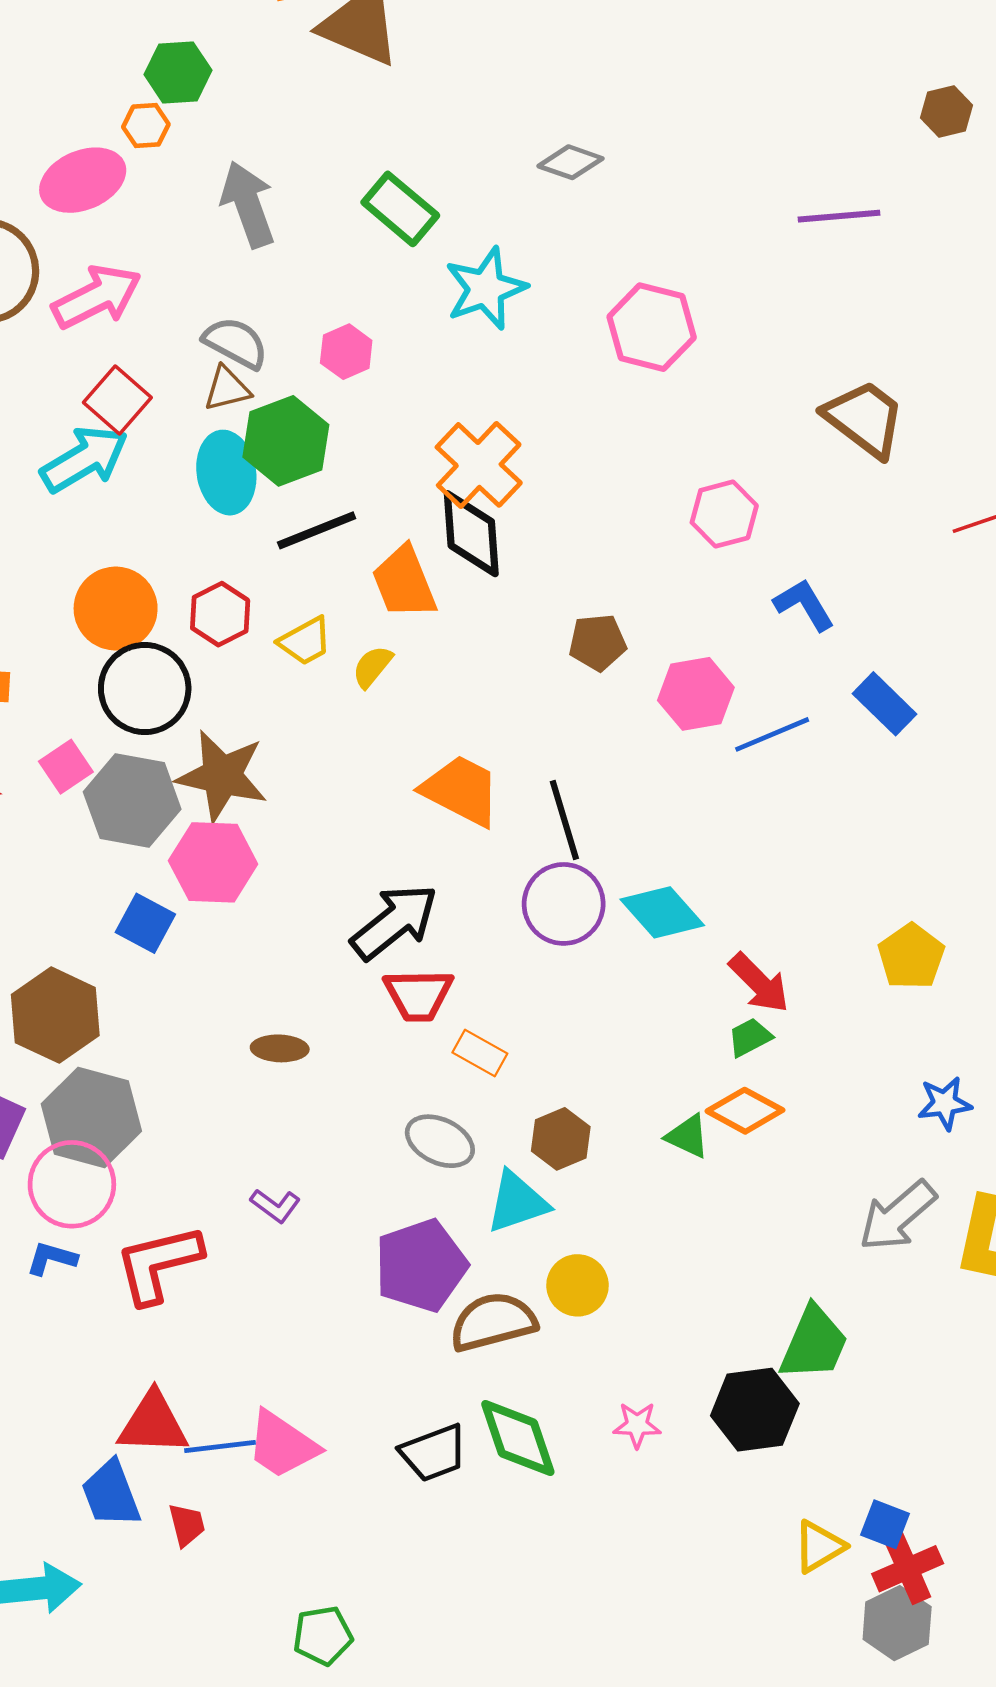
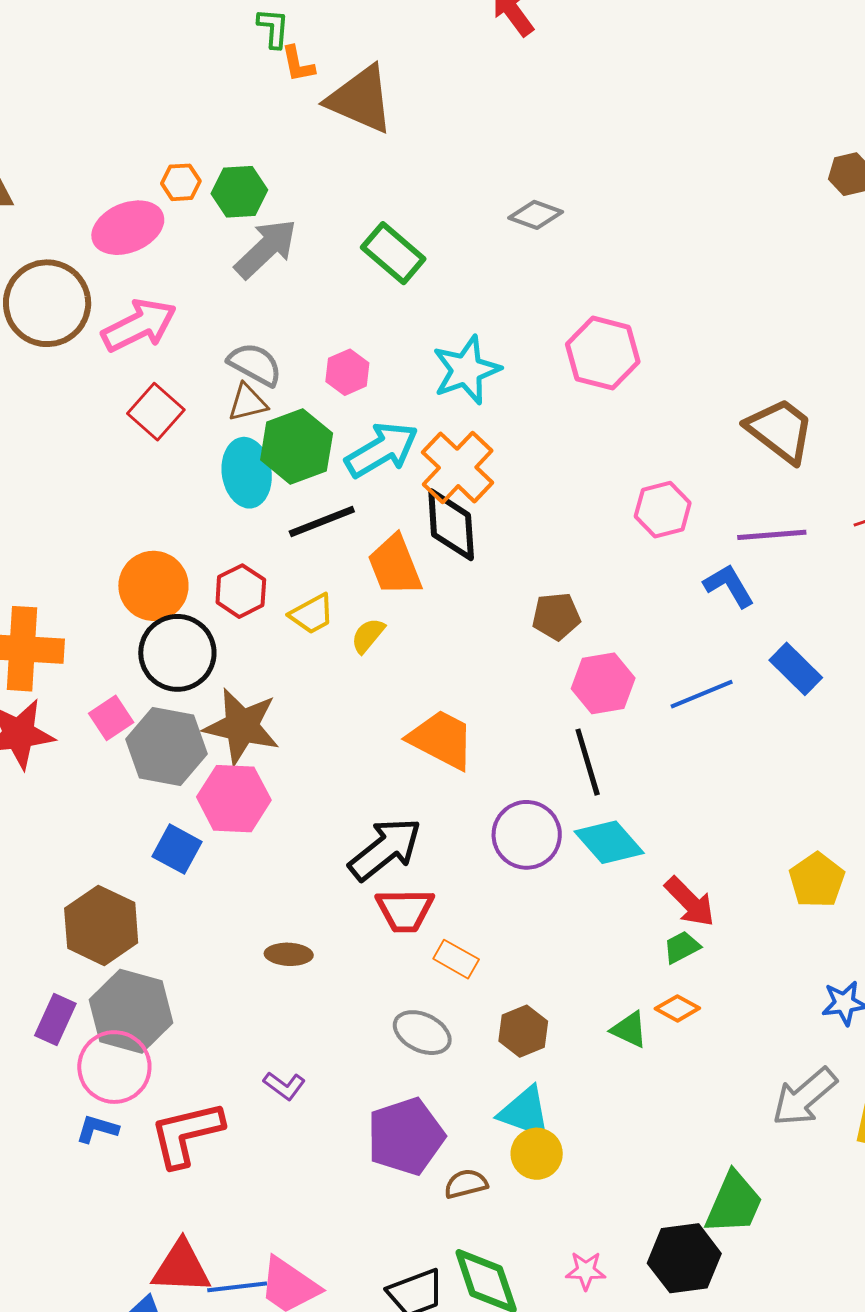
green hexagon: (178, 72) -> (239, 192), moved
gray arrow: (248, 204) -> (266, 249), turned 66
purple line: (839, 216) -> (772, 535), moved
cyan star: (486, 289) -> (466, 370), moved
cyan arrow: (84, 459) -> (382, 450), moved
pink hexagon: (696, 694) -> (603, 683), moved
black line: (564, 820) -> (588, 762), moved
orange diamond: (745, 1111) -> (677, 1008), size x0.7
cyan triangle: (517, 1202) -> (525, 1112), moved, turned 38
brown semicircle: (493, 1322) -> (466, 1184), size x0.6

